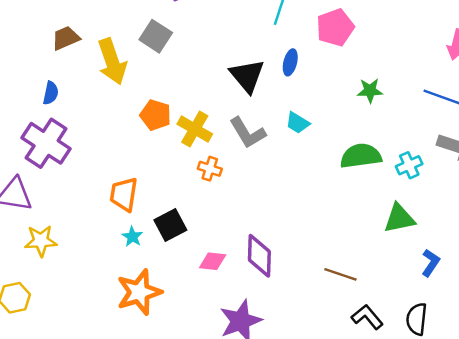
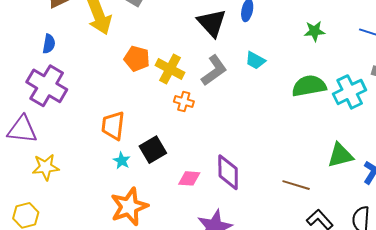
gray L-shape: (248, 133) -> (214, 70), turned -92
cyan cross: (409, 165) -> (350, 92), size x1.5
green triangle: (399, 218) -> (340, 155), moved

